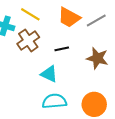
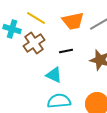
orange trapezoid: (69, 17) -> (73, 21), turned -40

